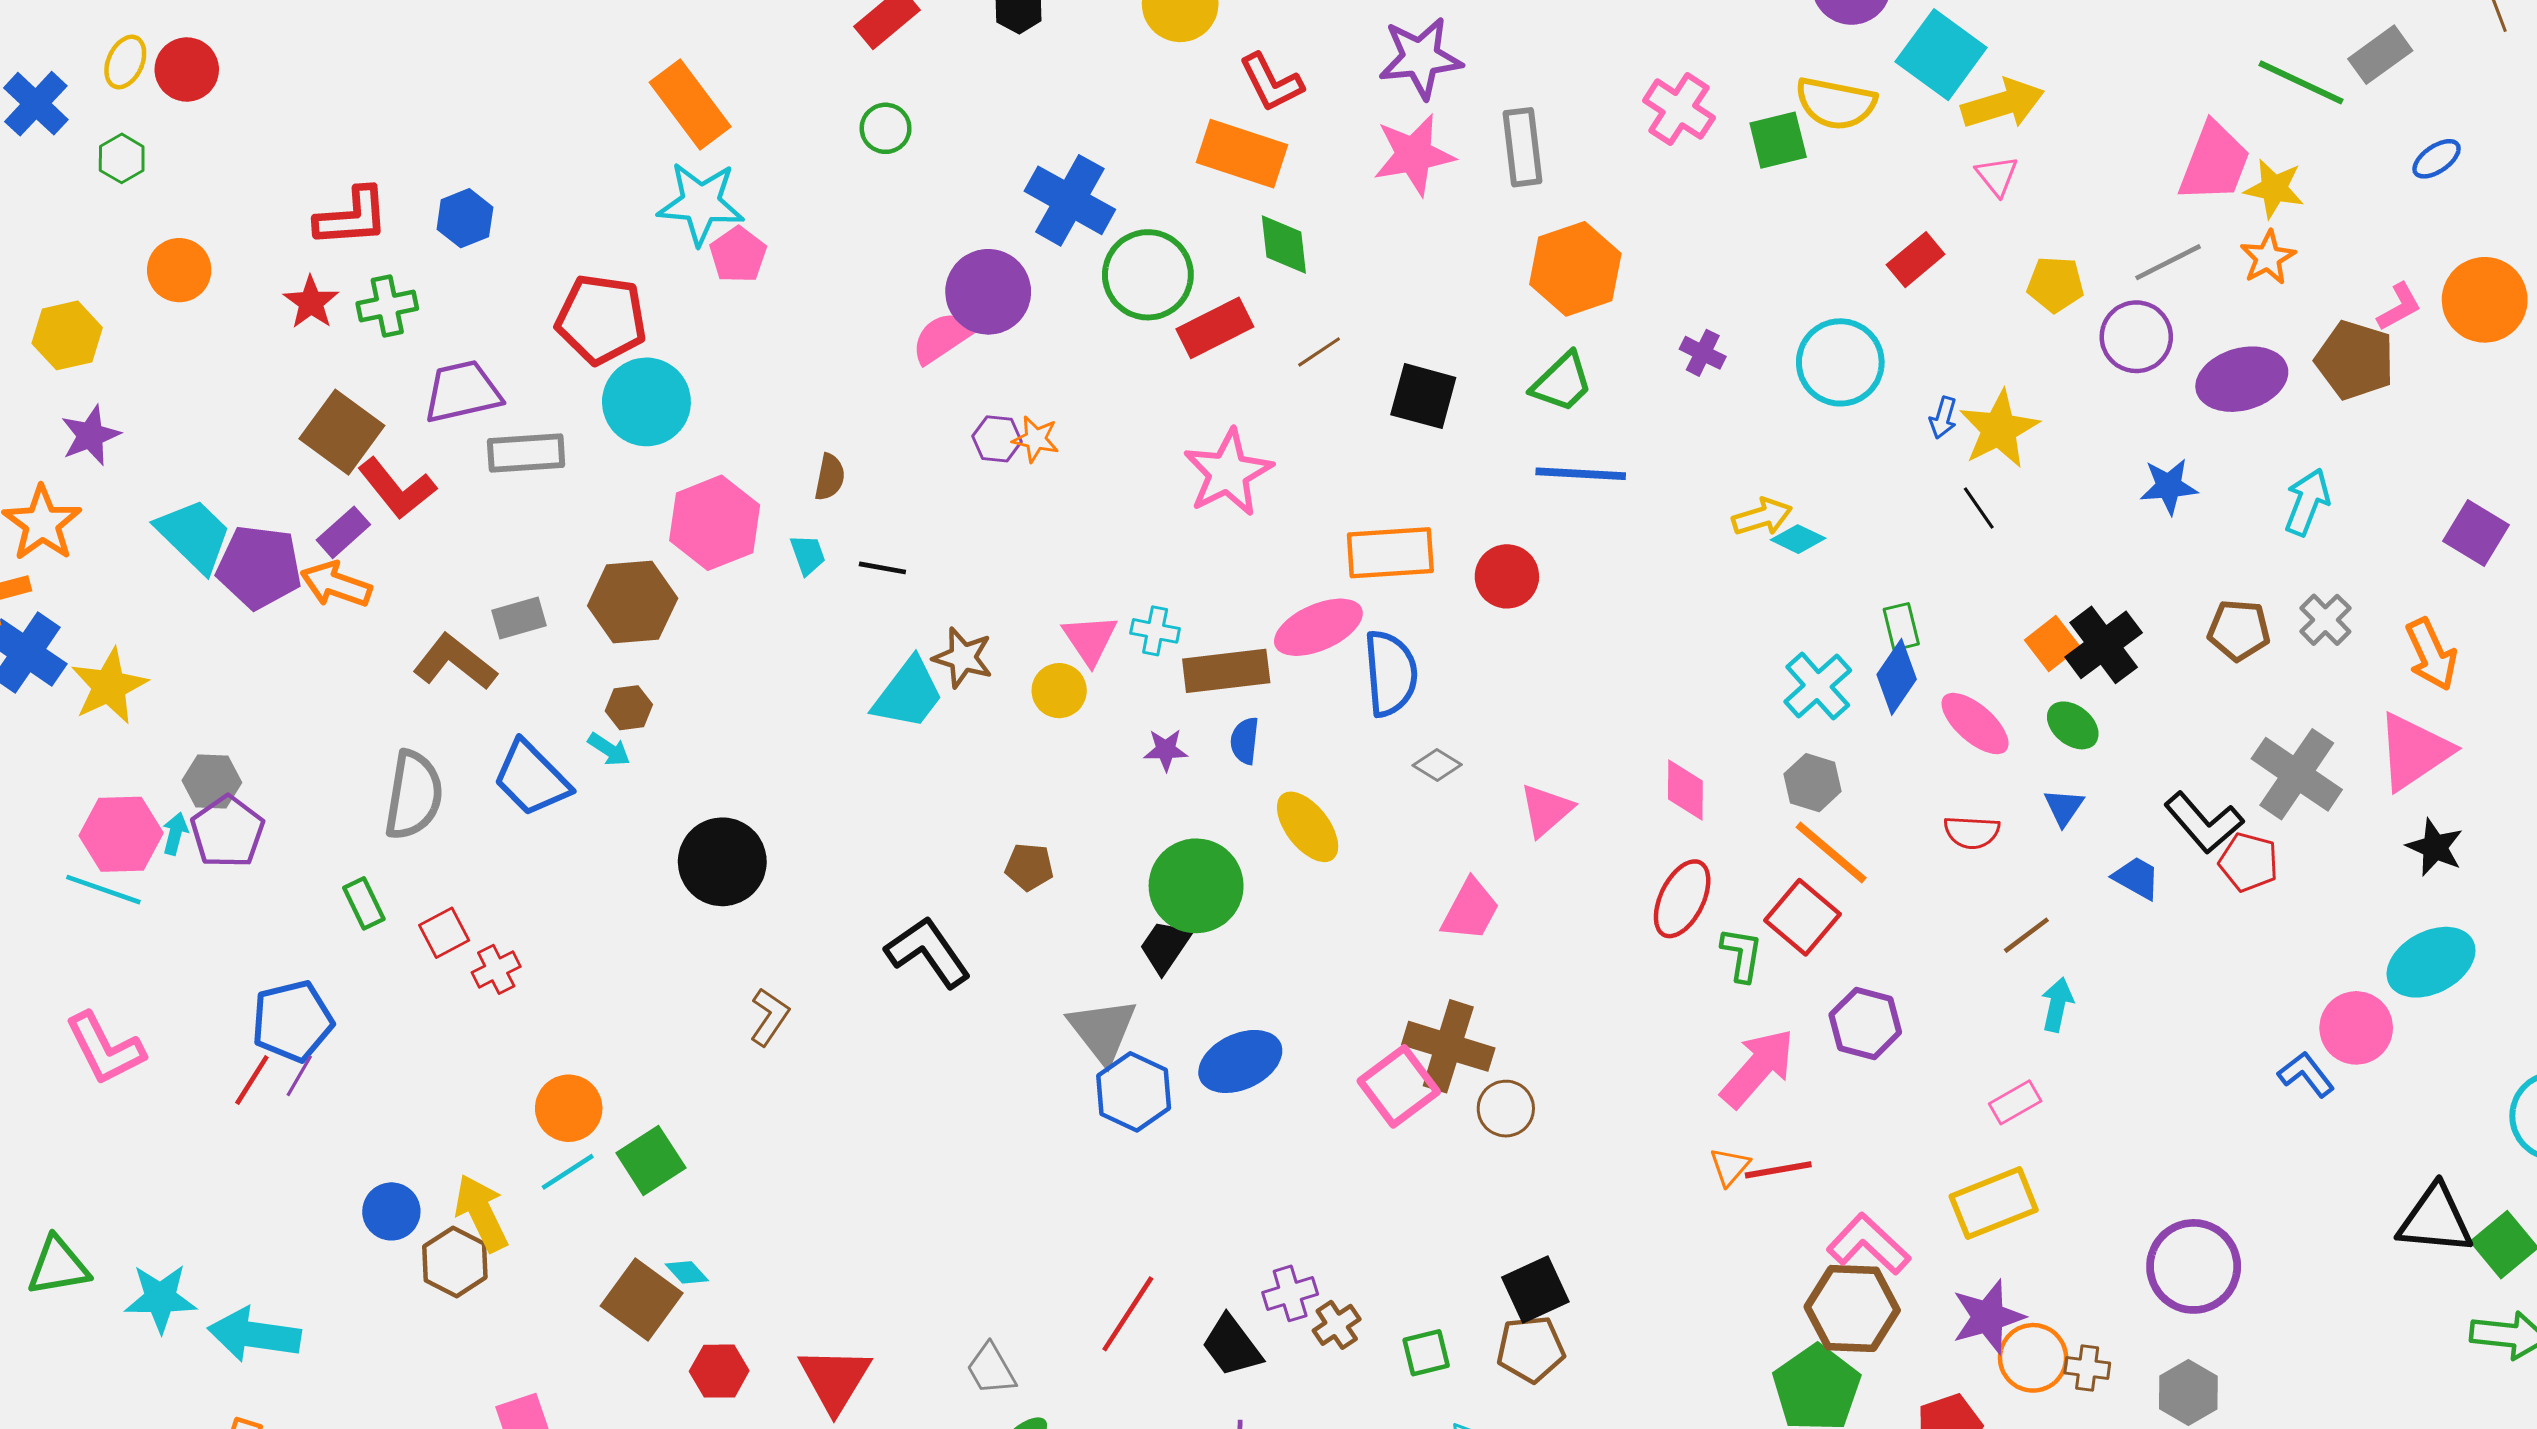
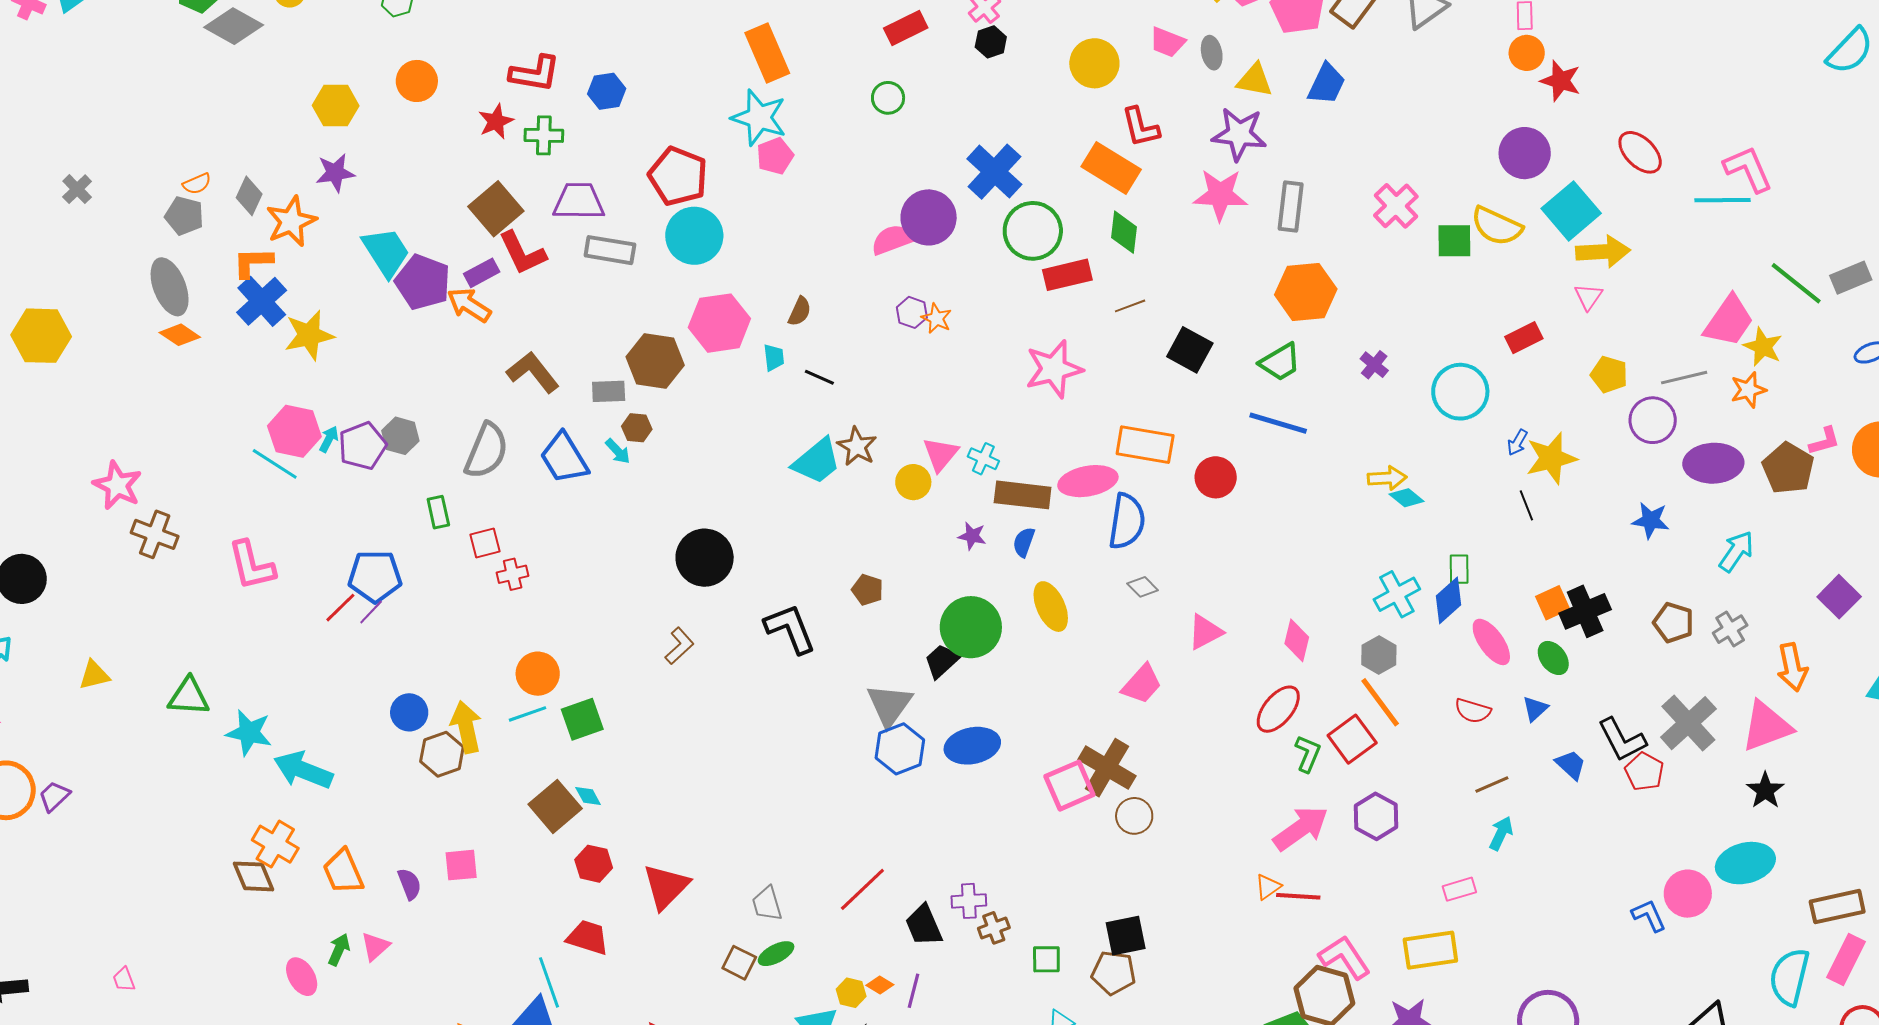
gray rectangle: (519, 618) -> (609, 391), moved
gray hexagon: (212, 782) -> (400, 436), moved
black circle: (722, 862) -> (705, 558), moved

